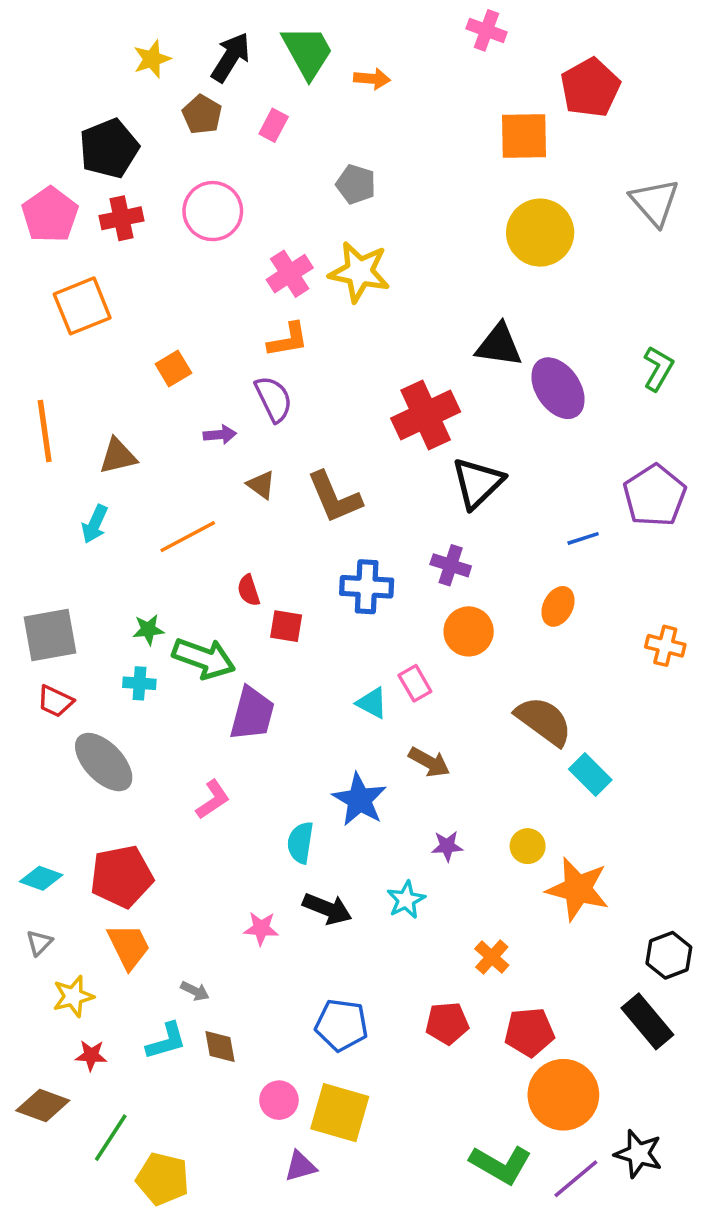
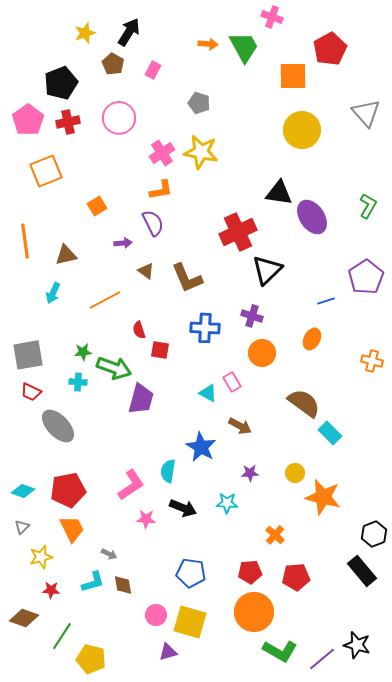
green trapezoid: (308, 52) -> (244, 47), moved
pink L-shape: (213, 800) -> (131, 485), moved, size x1.4
cyan star: (406, 900) -> (227, 503), turned 30
orange circle: (563, 1095) -> (254, 612), moved

